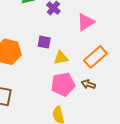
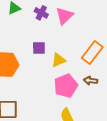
pink triangle: (86, 22) -> (64, 16), moved

